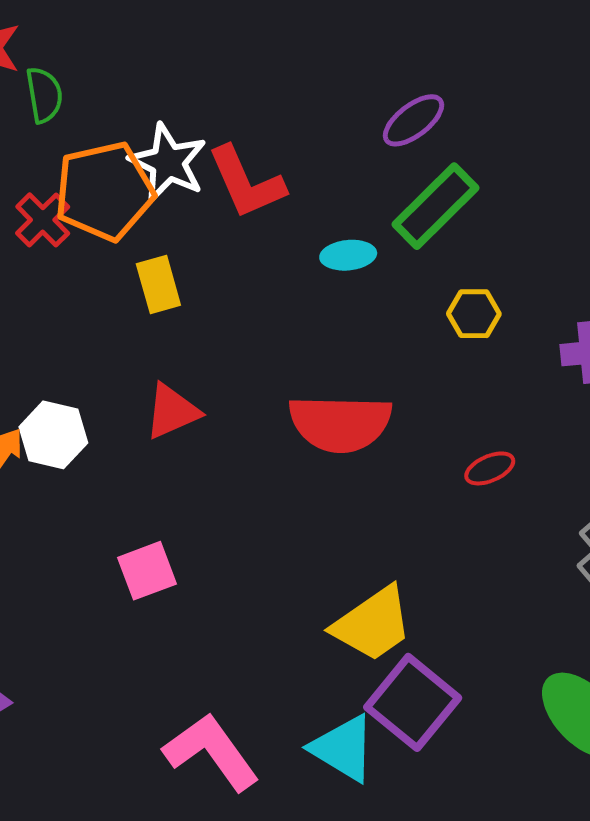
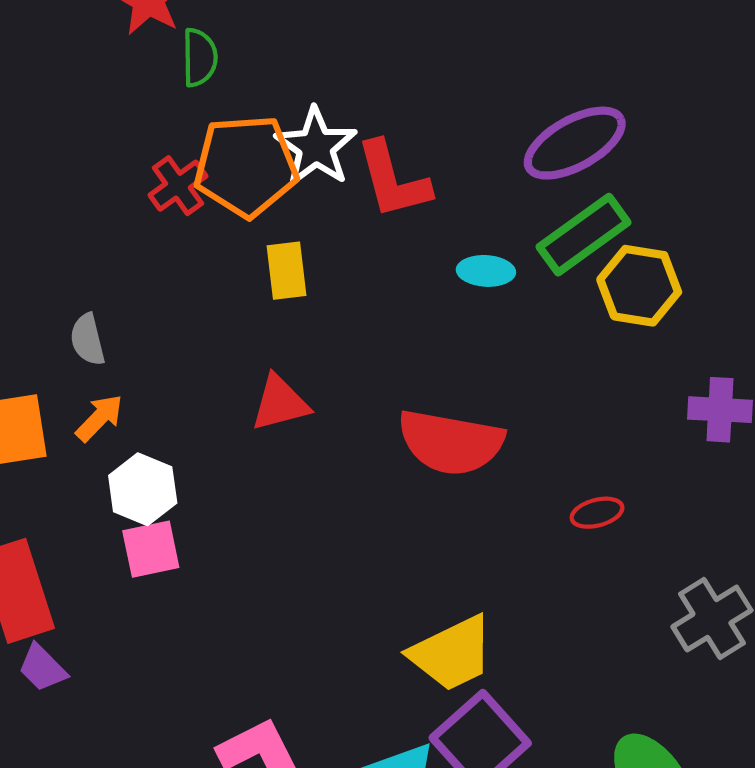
purple ellipse: (414, 120) -> (575, 143), size x1.5
yellow hexagon: (474, 314) -> (639, 286), moved, size x1.5
white hexagon: (53, 435) -> (143, 489), moved
pink square: (147, 571) -> (151, 549), moved

